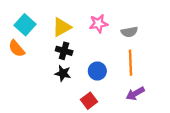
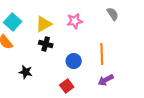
gray semicircle: (129, 32) -> (113, 14), moved, turned -112
black star: (63, 73) -> (26, 72), moved

